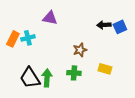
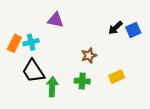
black arrow: (104, 25) -> (115, 28), turned -40
yellow rectangle: (105, 69) -> (117, 77), turned -40
black trapezoid: (30, 78) -> (33, 71), moved

